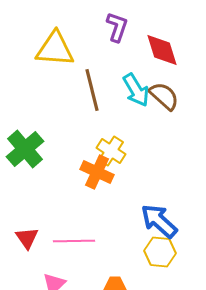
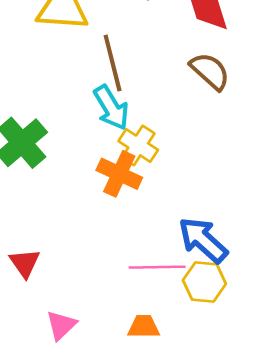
cyan arrow: (136, 90) -> (111, 108), moved
pink line: (74, 241) -> (157, 267), moved

